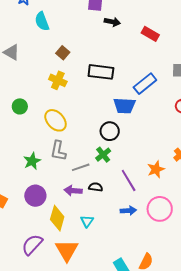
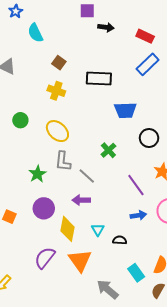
blue rectangle: (145, 84) -> (148, 64), moved
black circle: (110, 131) -> (149, 138), moved
green cross: (103, 155) -> (108, 150), moved
gray line: (81, 167) -> (87, 176), turned 66
black semicircle: (96, 187) -> (120, 240), moved

